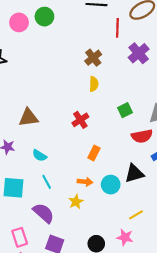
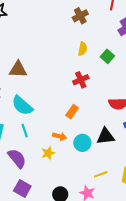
brown cross: (93, 58) -> (80, 16), moved
green square: (125, 110) -> (107, 56), moved, turned -32
red cross: (80, 120) -> (81, 80), moved
cyan semicircle: (40, 155) -> (22, 105), size x1.6

